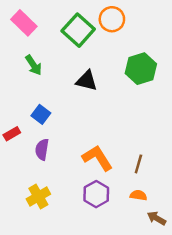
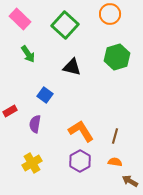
orange circle: (112, 19) -> (110, 14), moved
blue square: (41, 114) -> (45, 95), moved

